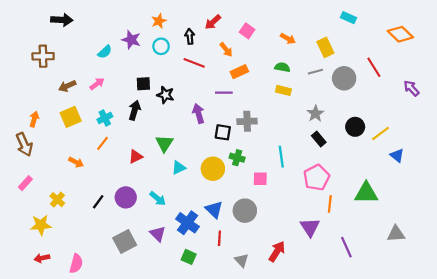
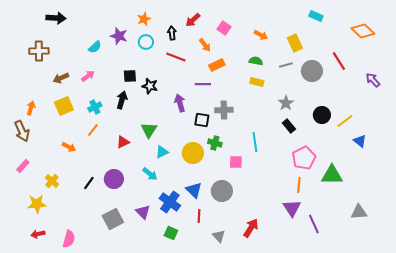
pink pentagon: (317, 178) -> (304, 158), moved
cyan arrow: (158, 199) -> (150, 174), moved
purple triangle: (310, 227) -> (292, 208), moved

